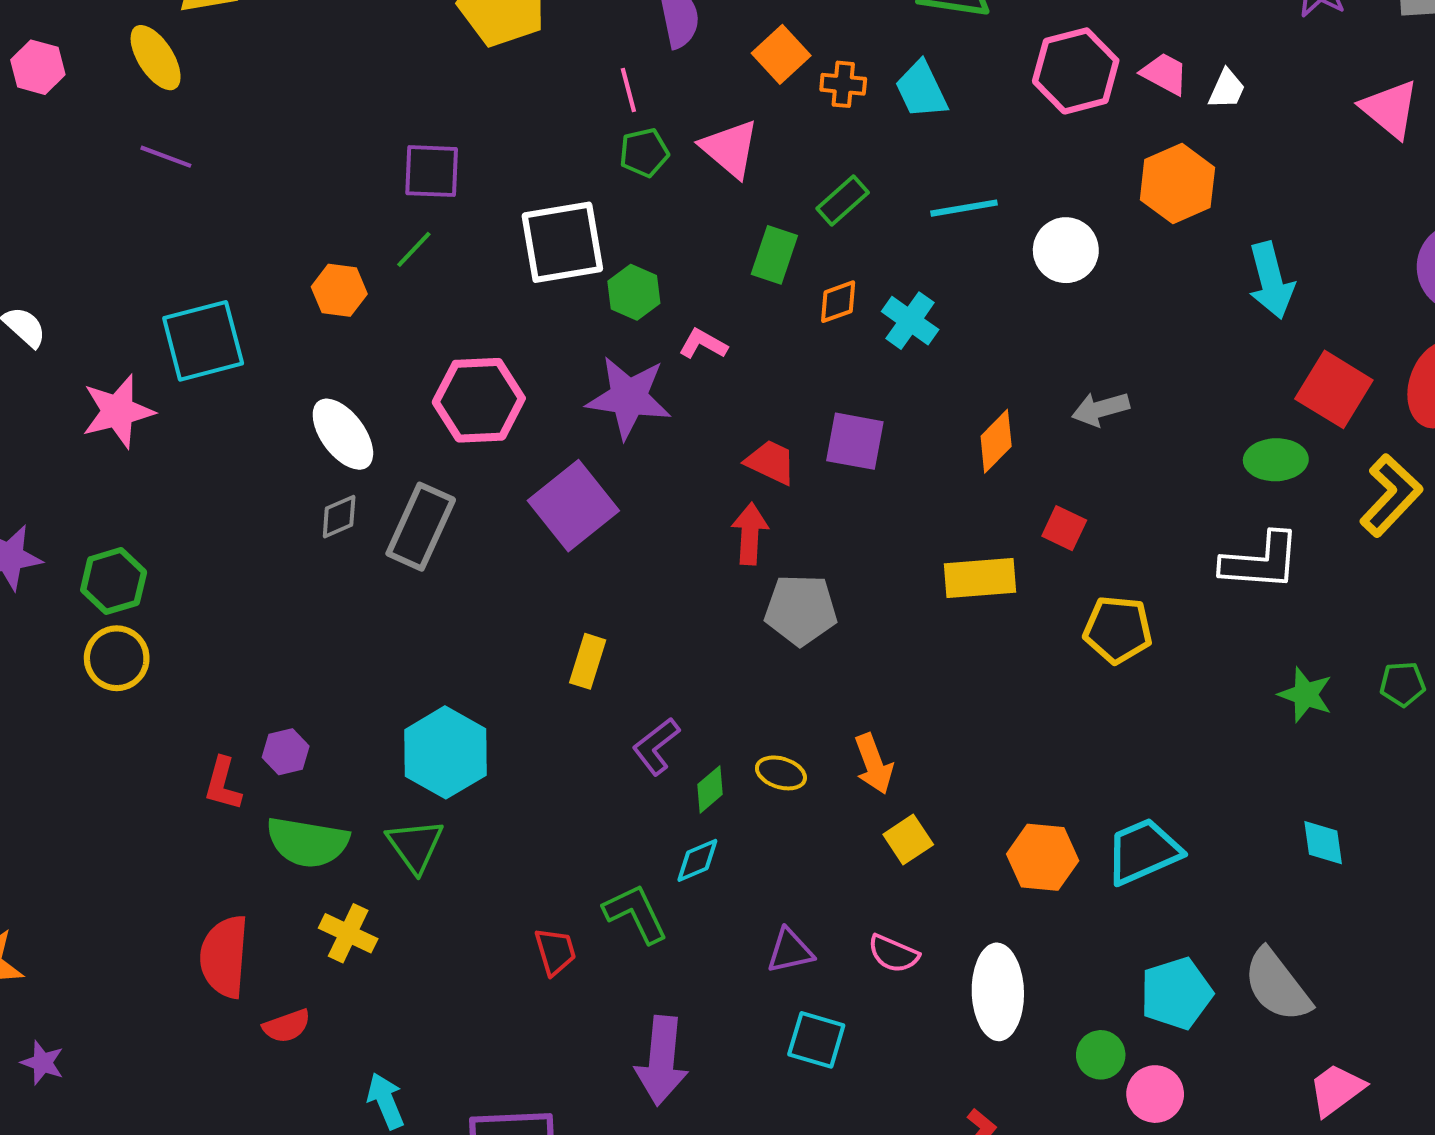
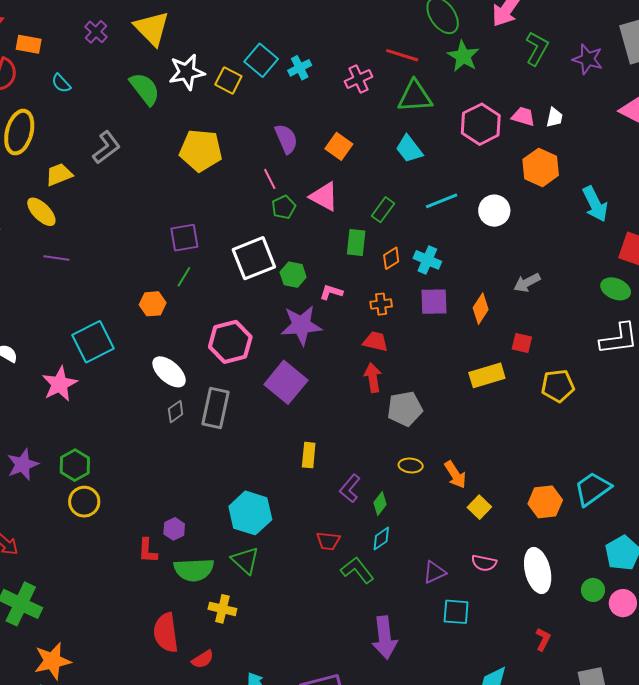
orange cross: (843, 84) -> (381, 304), moved
purple square: (855, 441) -> (434, 302), moved
green ellipse: (1276, 460) -> (616, 289), turned 36
yellow ellipse: (781, 773) -> (411, 465), moved
red trapezoid: (555, 951) -> (328, 541), moved, turned 125

